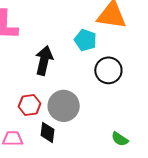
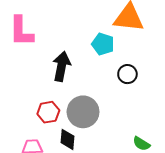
black circle: (108, 70) -> (127, 74), size x0.7

